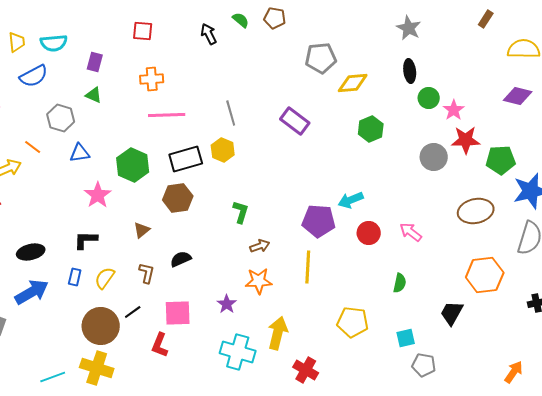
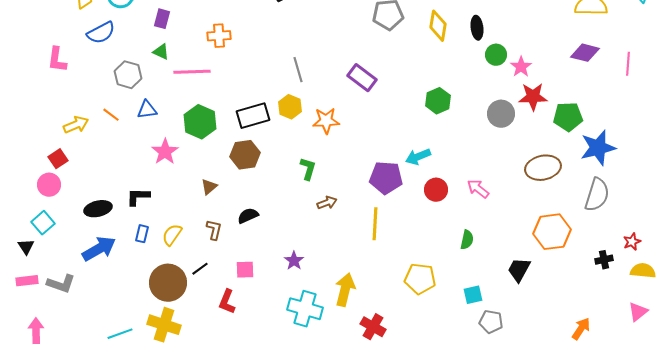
yellow diamond: (353, 83) -> (438, 26), moved, turned -76
pink line: (167, 115) -> (192, 72), moved
green hexagon: (371, 129) -> (438, 101), moved
orange line: (33, 147) -> (111, 115), moved
black L-shape: (86, 240) -> (138, 197), moved
orange star: (259, 281) -> (326, 121), moved
pink square: (178, 313) -> (245, 270), size x0.7

